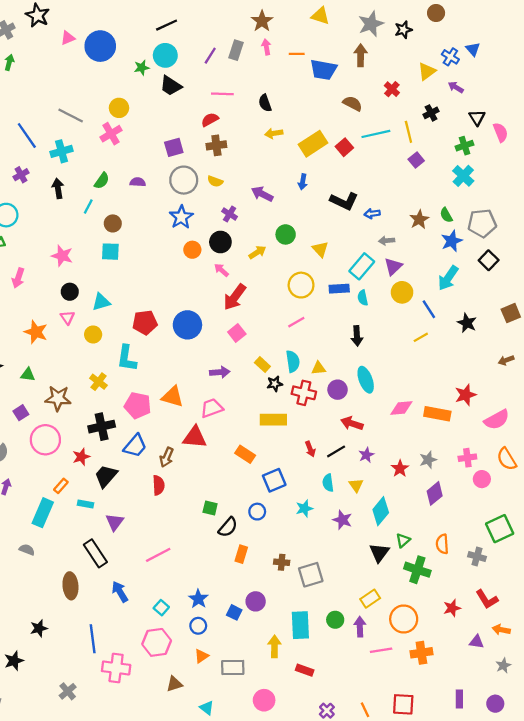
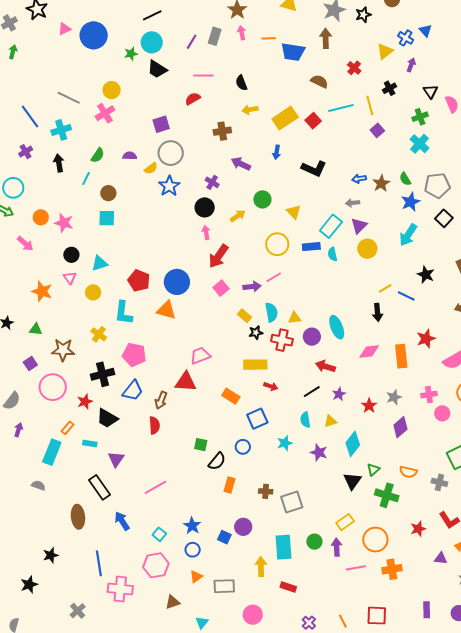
purple arrow: (456, 87) -> (411, 65), turned 80
brown cross: (216, 145) -> (222, 131), moved
yellow semicircle: (215, 181) -> (151, 168), moved, turned -56
blue arrow: (372, 214) -> (359, 179), moved
orange circle: (192, 250) -> (41, 217), moved
pink arrow: (221, 270) -> (206, 232), turned 40
pink arrow: (18, 278) -> (25, 244), turned -66
blue line: (429, 309) -> (406, 296), moved, turned -30
red pentagon: (145, 322) -> (139, 281), turned 30
black arrow: (357, 336) -> (377, 312), moved
purple arrow: (220, 372) -> (252, 287), moved
orange triangle: (172, 397) -> (166, 310), moved
orange rectangle: (437, 414) -> (401, 356), turned 75
red arrow: (310, 449) -> (271, 386), moved, turned -48
black trapezoid: (106, 476) -> (107, 418), turned -100
yellow triangle: (356, 485) -> (330, 421), turned 48
orange semicircle: (442, 544) -> (408, 472), turned -72
cyan triangle: (207, 708) -> (202, 623), turned 32

